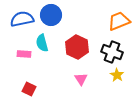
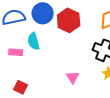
red hexagon: (77, 47) -> (69, 20), moved

